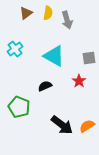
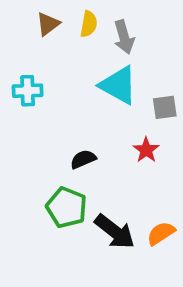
cyan cross: (15, 49) -> (28, 91), turned 35
cyan triangle: (54, 56) -> (118, 85), moved
green pentagon: (19, 107) -> (66, 207), moved

